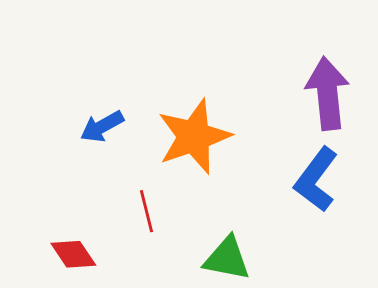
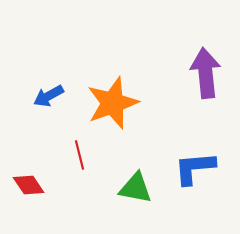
blue L-shape: (316, 180) -> (195, 168), moved, turned 48

